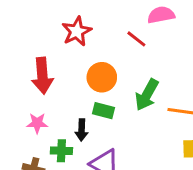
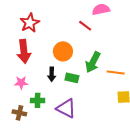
red star: (77, 31) -> (30, 23), moved
green rectangle: (103, 111) -> (72, 78), moved
black arrow: (82, 130) -> (52, 74), moved

